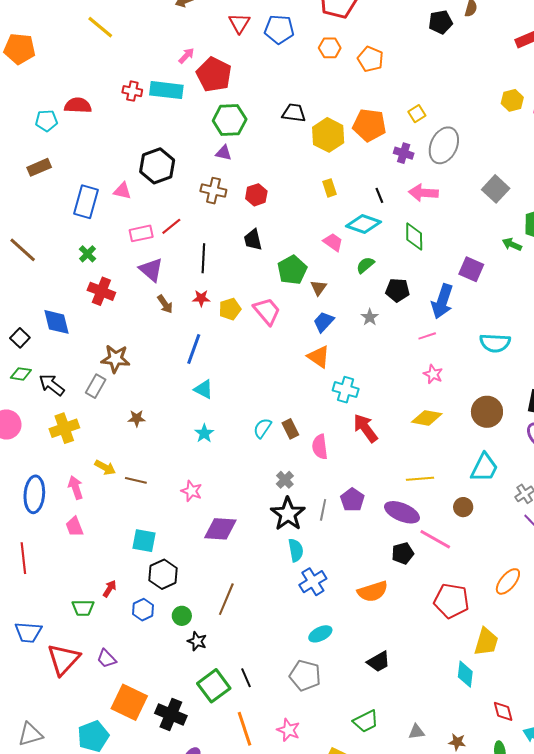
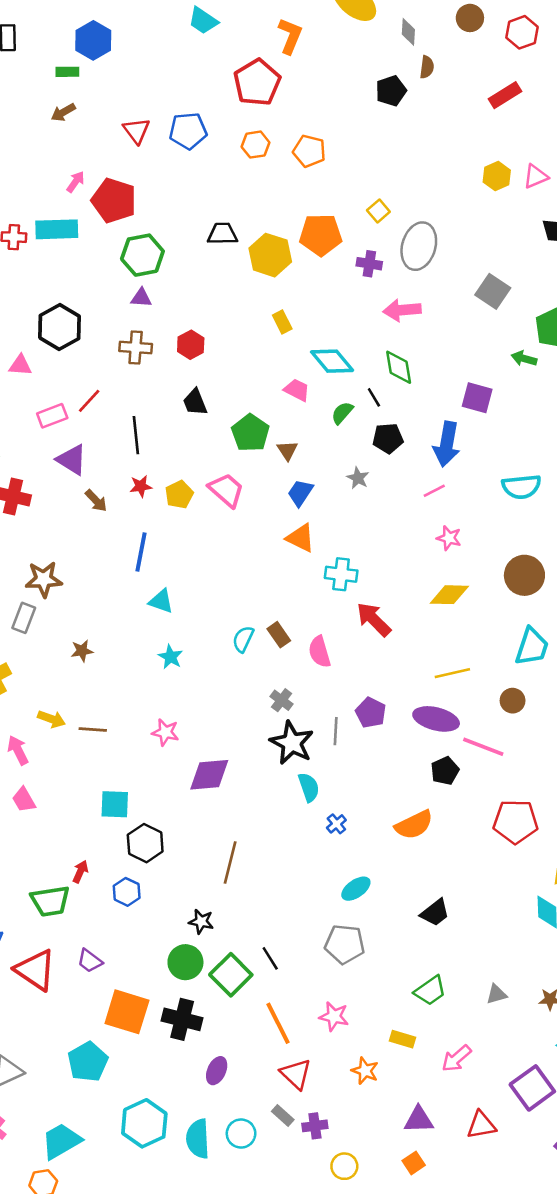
black line: (379, 195) -> (374, 397), moved
cyan diamond: (364, 224) -> (332, 361), turned 40
blue cross: (313, 582) -> (336, 824), size x0.6
green trapezoid: (83, 608) -> (50, 901), size x1.4
green circle: (182, 616) -> (185, 962), moved, size x1.4
red triangle: (63, 659) -> (35, 970), turned -30

